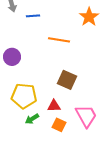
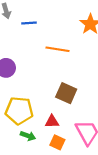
green arrow: (32, 119) -> (28, 136), turned -128

